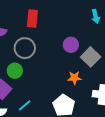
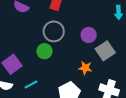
gray circle: (25, 48) -> (54, 31), moved
green circle: (15, 71) -> (44, 51), moved

